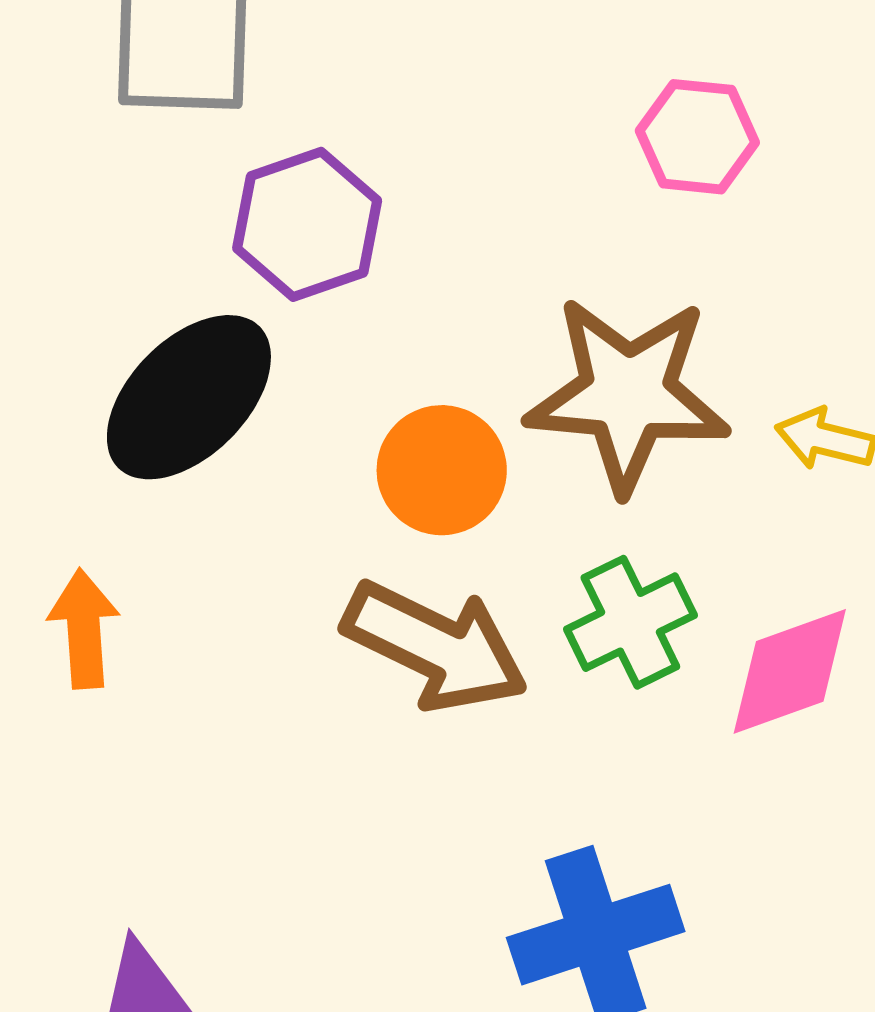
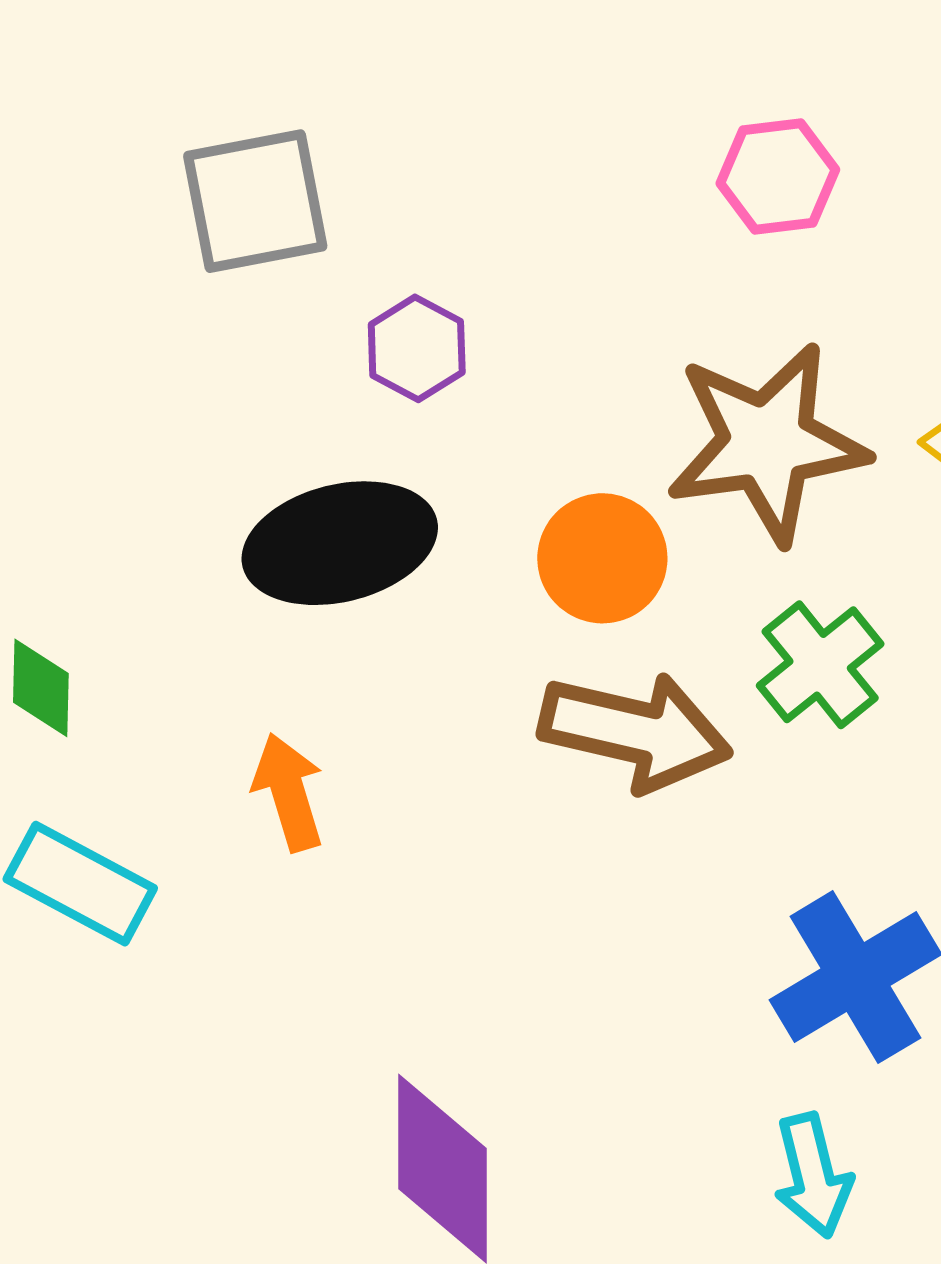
purple hexagon: (307, 224) -> (417, 348), size x0.7
black ellipse: (189, 397) -> (340, 543), turned 44

